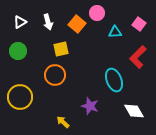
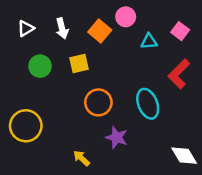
green circle: (18, 51) -> (40, 66), moved
orange circle: (55, 75) -> (98, 102), moved
white diamond: (134, 111) -> (184, 156), moved

